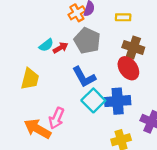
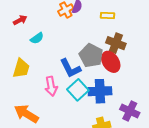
gray pentagon: (87, 41) -> (91, 56), moved
red arrow: (61, 48) -> (20, 20), moved
pink arrow: (56, 118) -> (51, 86), moved, turned -36

